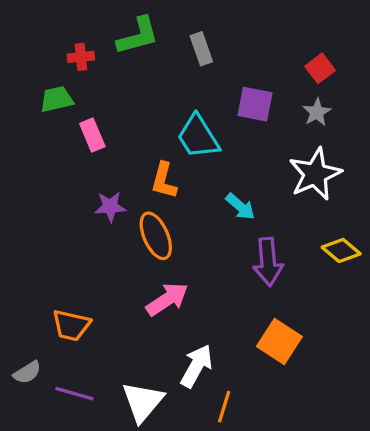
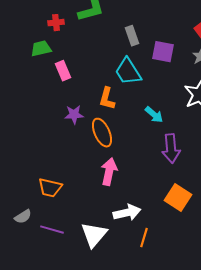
gray rectangle: (201, 49) -> (132, 36), moved
pink arrow: (167, 299) -> (109, 172), turned -44
white arrow: (196, 366) -> (127, 213), turned 48

